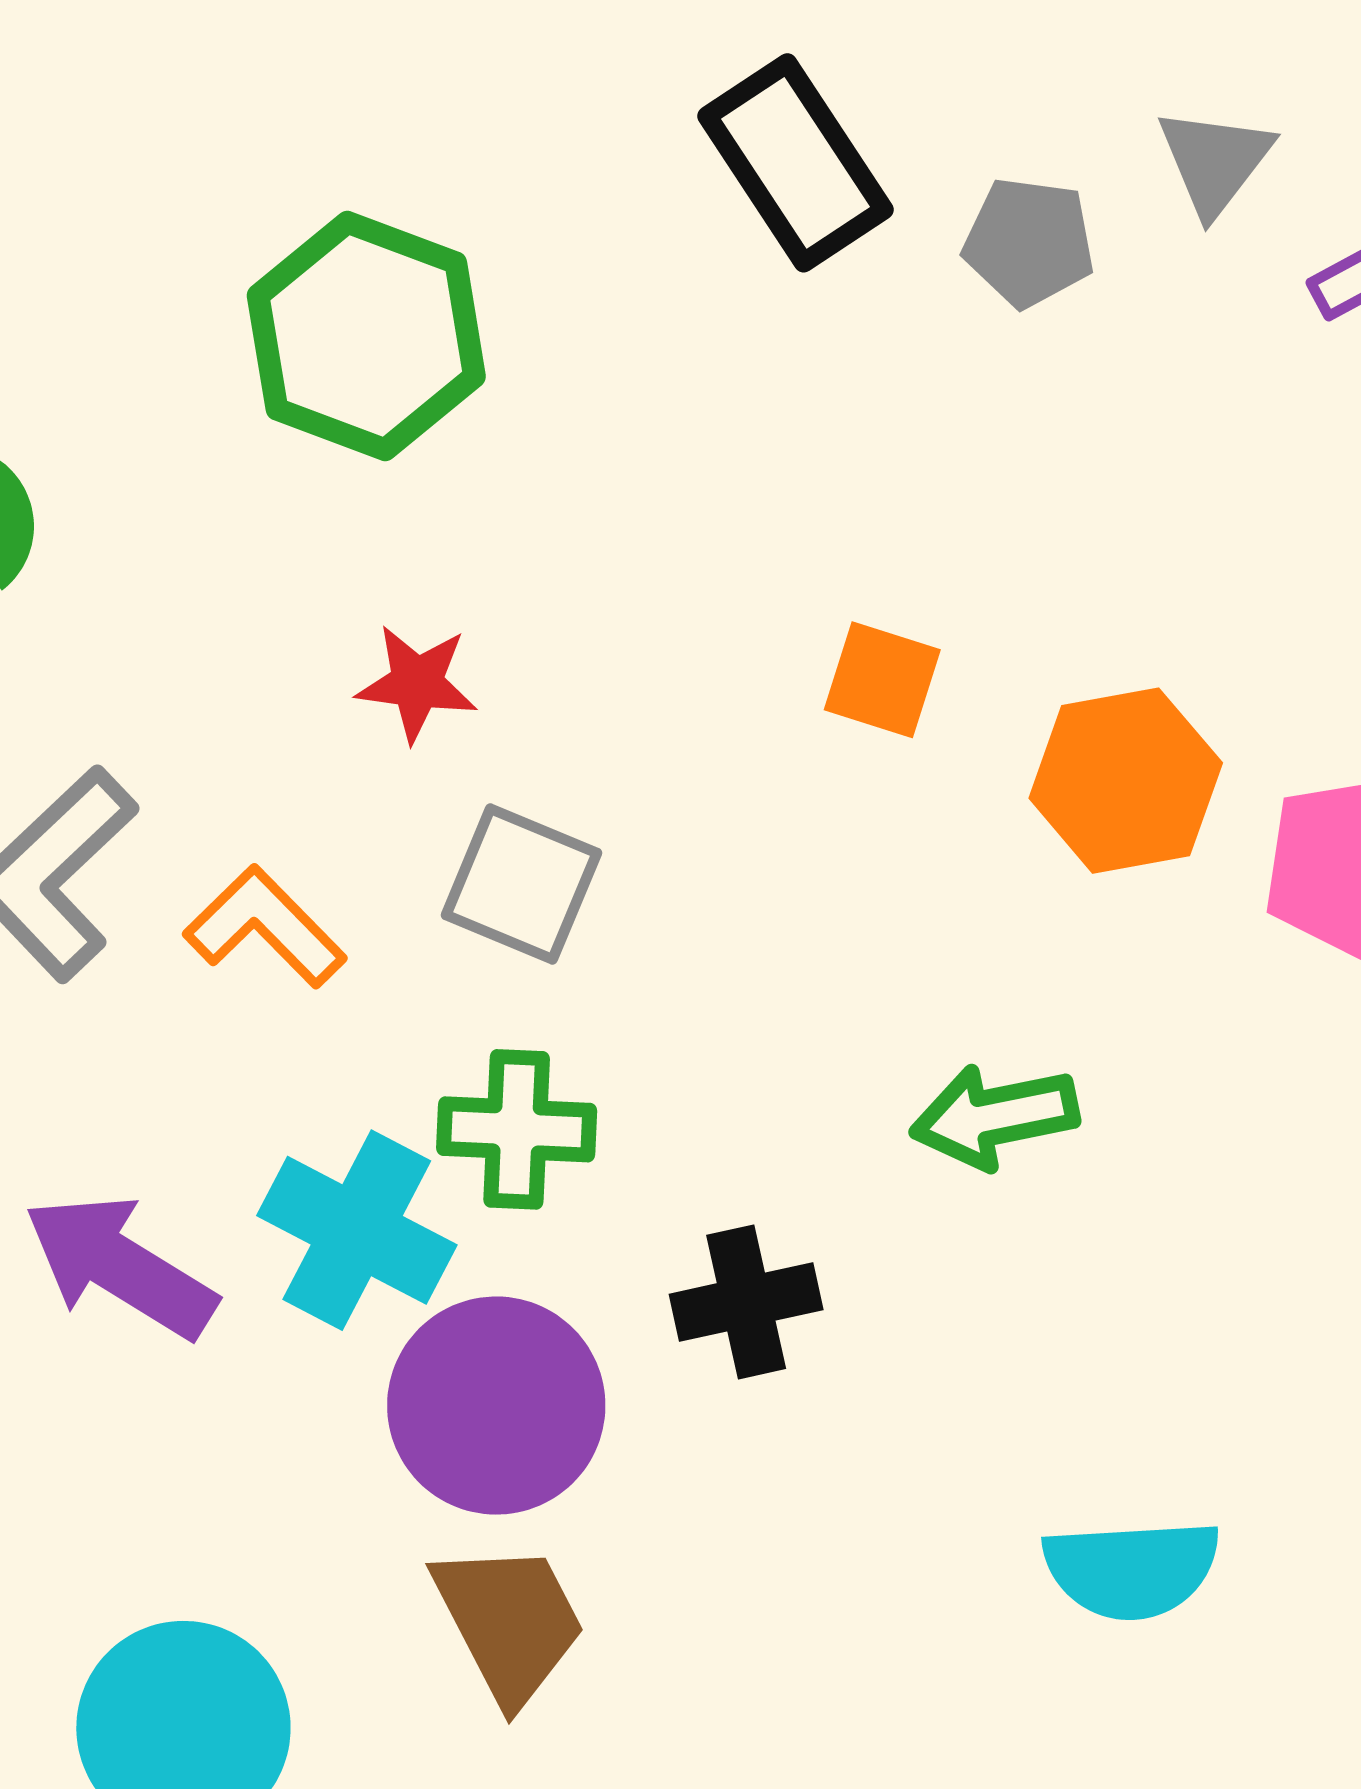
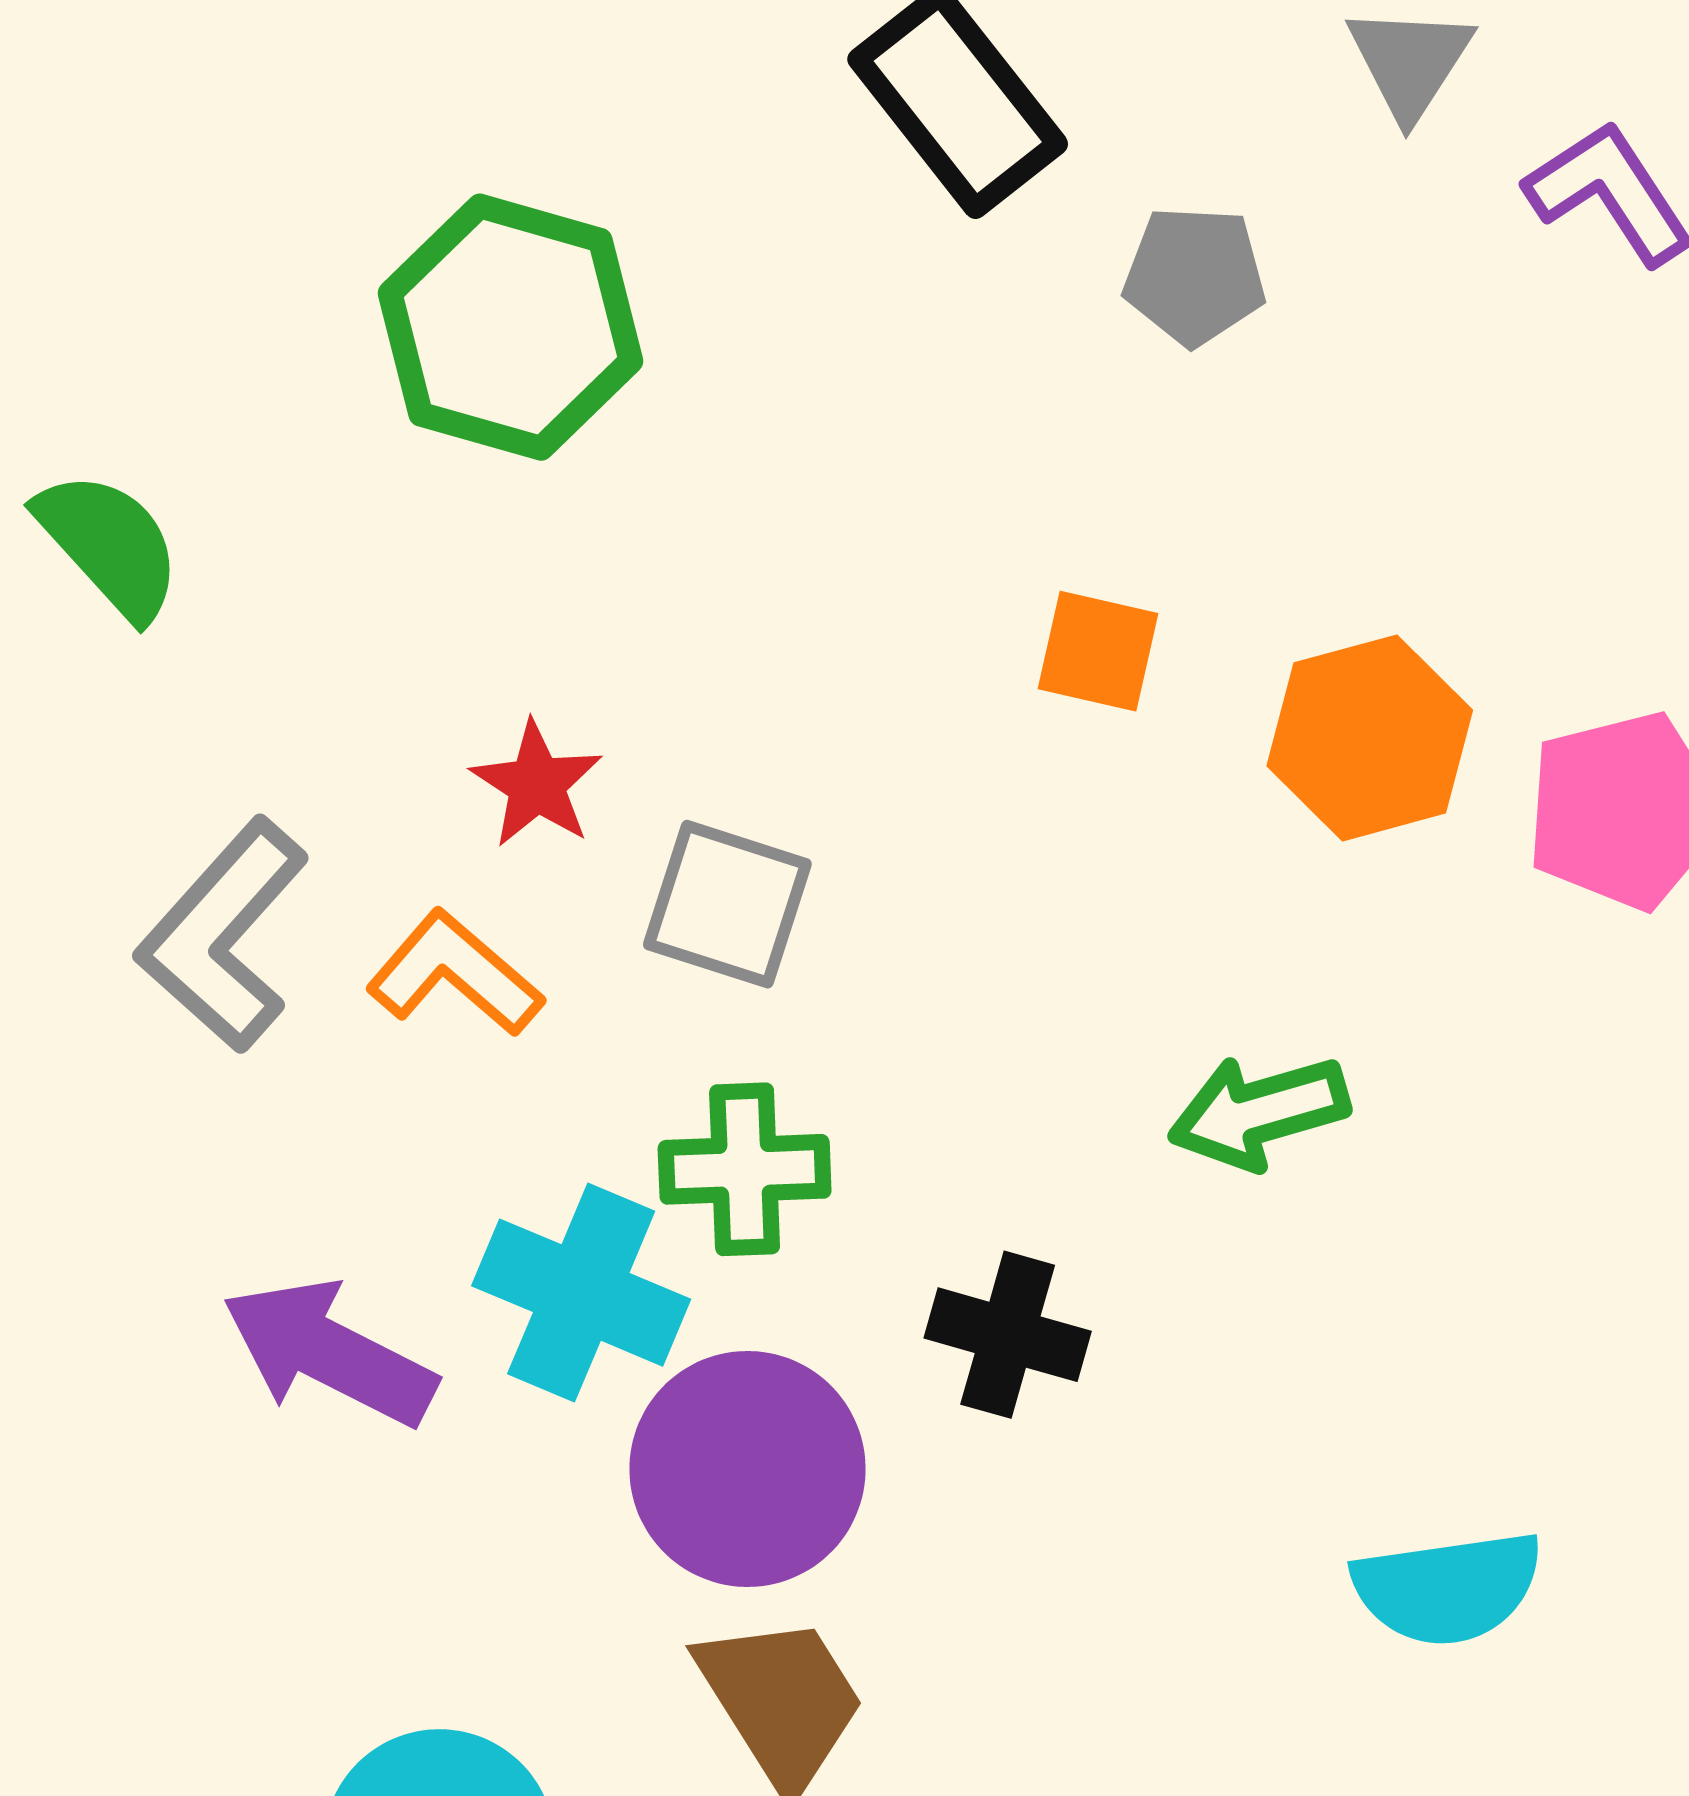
gray pentagon: (1029, 242) -> (1195, 276), moved
red star: (417, 683) -> (537, 784), moved, turned 30
black cross: (746, 1302) -> (1008, 1335), turned 33

